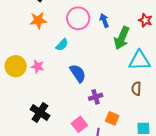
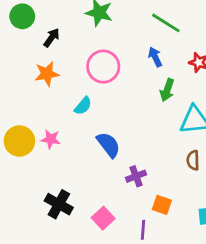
blue arrow: (104, 21) -> (155, 57), moved
green arrow: (122, 38) -> (167, 90), size x0.7
pink square: (79, 124) -> (103, 218), moved

